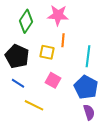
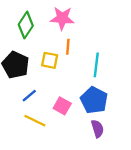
pink square: (53, 80) -> (62, 106), moved
blue line: (18, 83) -> (29, 96), moved, turned -72

